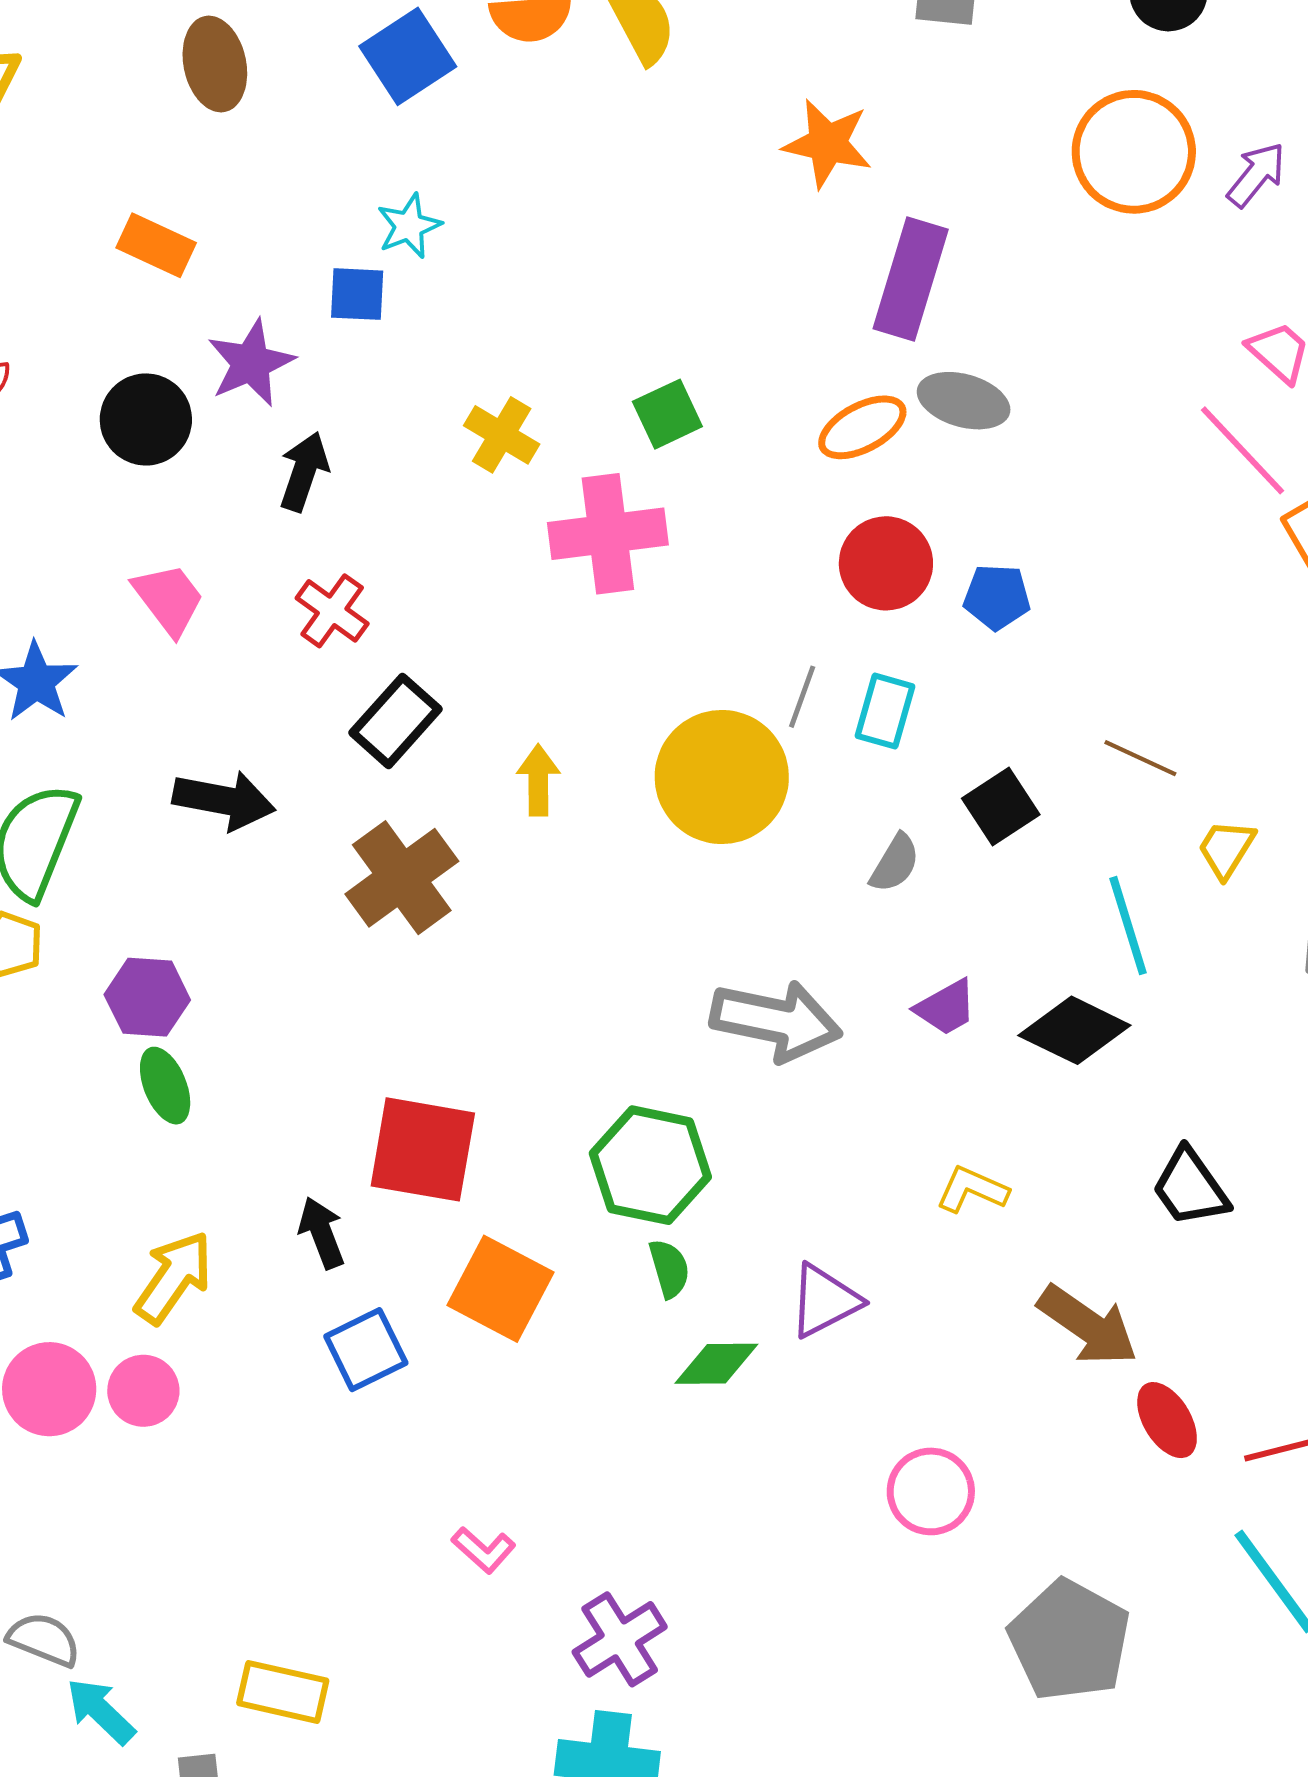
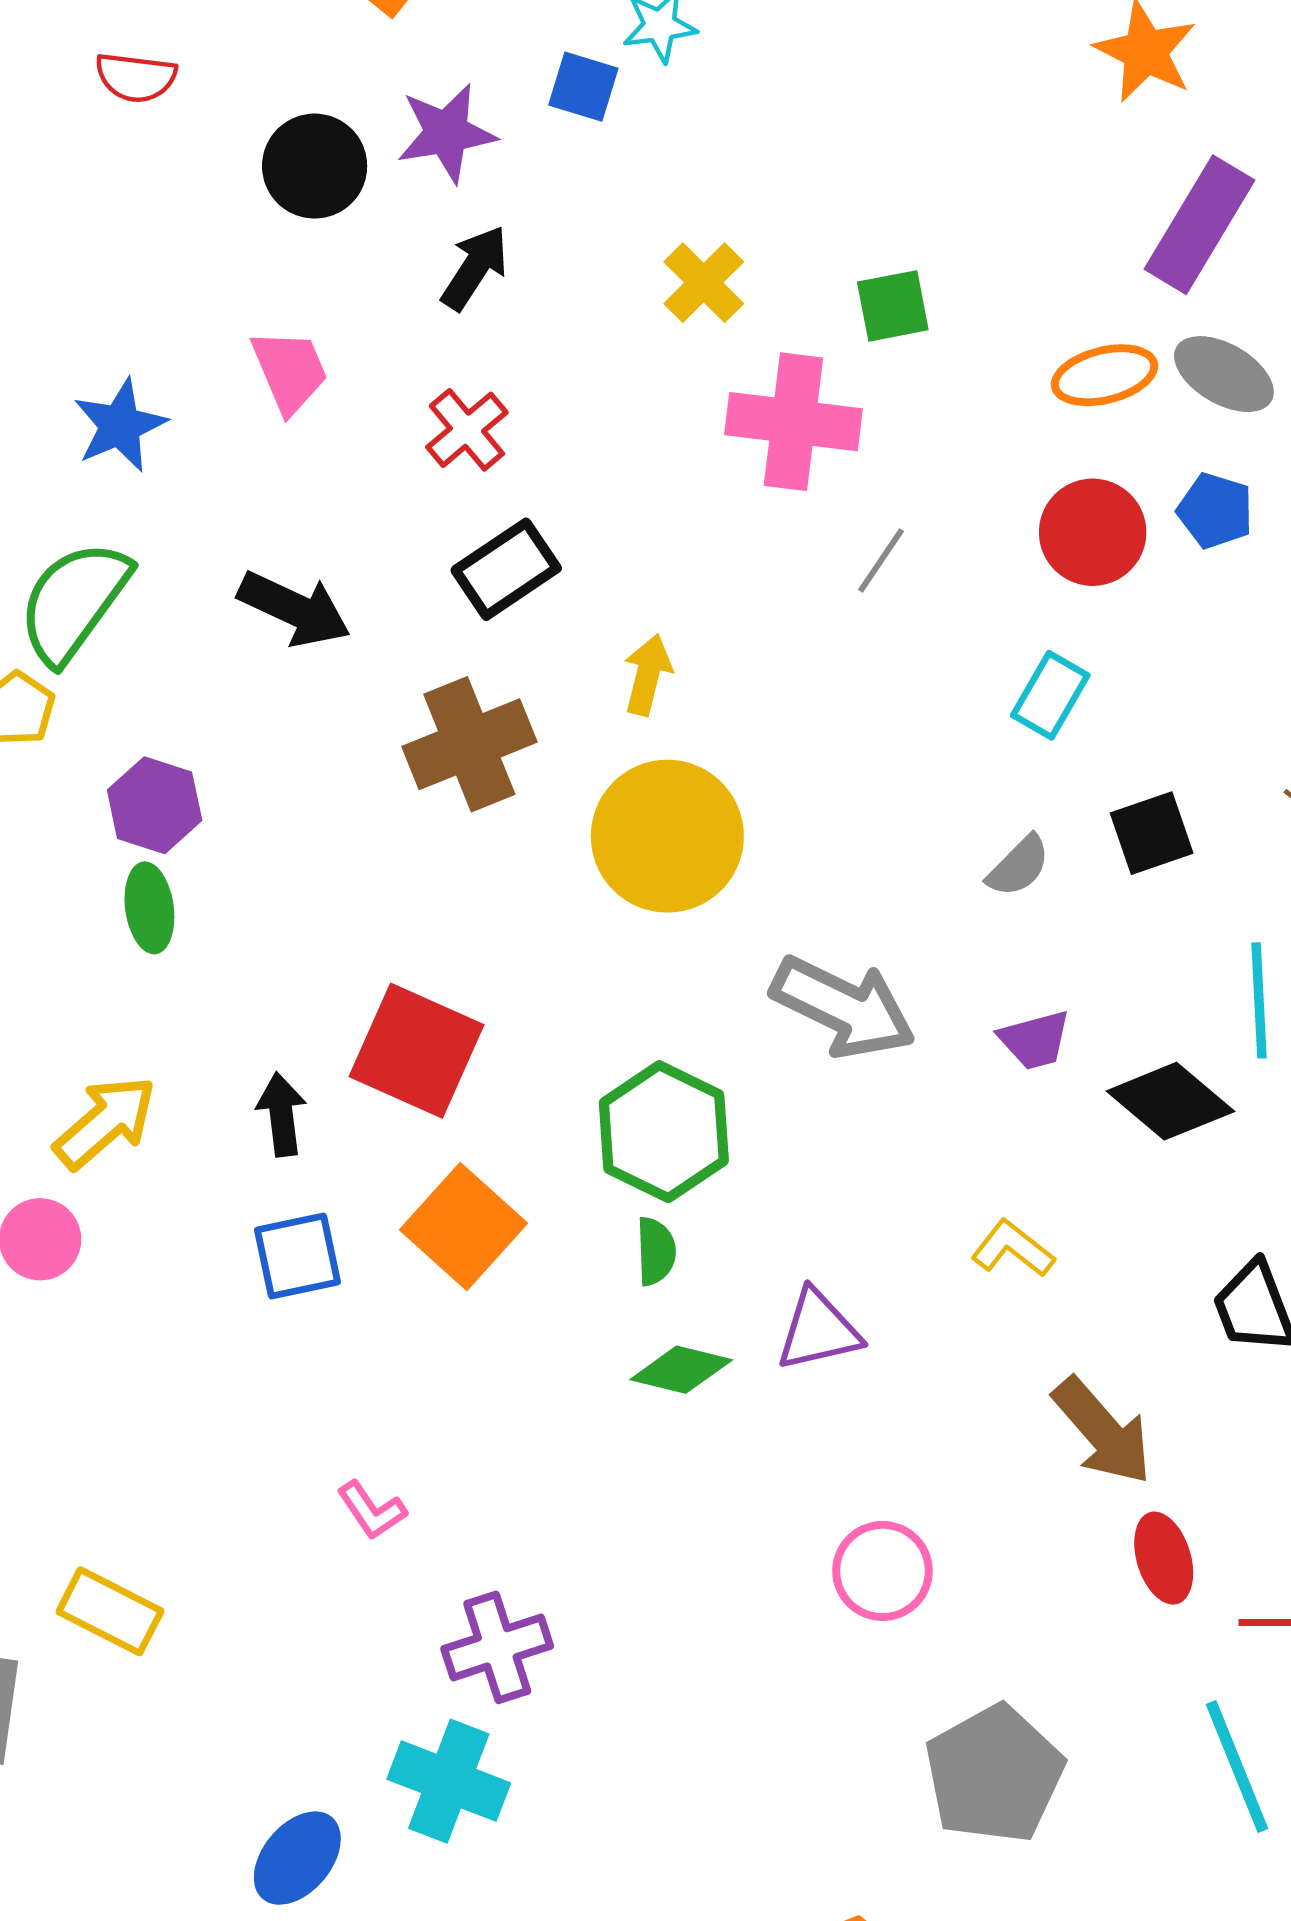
blue pentagon: (997, 597) -> (1215, 511), moved
gray line: (802, 697) -> (881, 560), moved
yellow circle: (722, 777) -> (667, 836), moved

